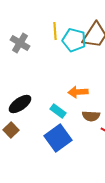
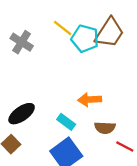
yellow line: (55, 31) -> (63, 28), turned -48

